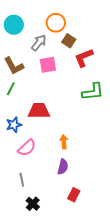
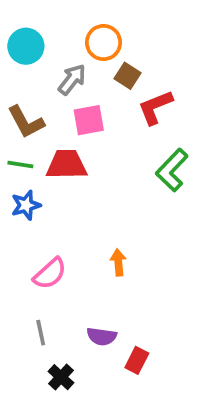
green line: (11, 89) -> (20, 164), turned 72
green L-shape: (93, 92) -> (172, 170), turned 140
red trapezoid: (39, 111) -> (67, 164), moved
blue star: (14, 125) -> (26, 205), moved
purple semicircle: (63, 167) -> (102, 336), moved, turned 84

